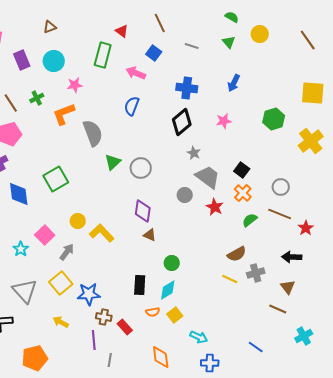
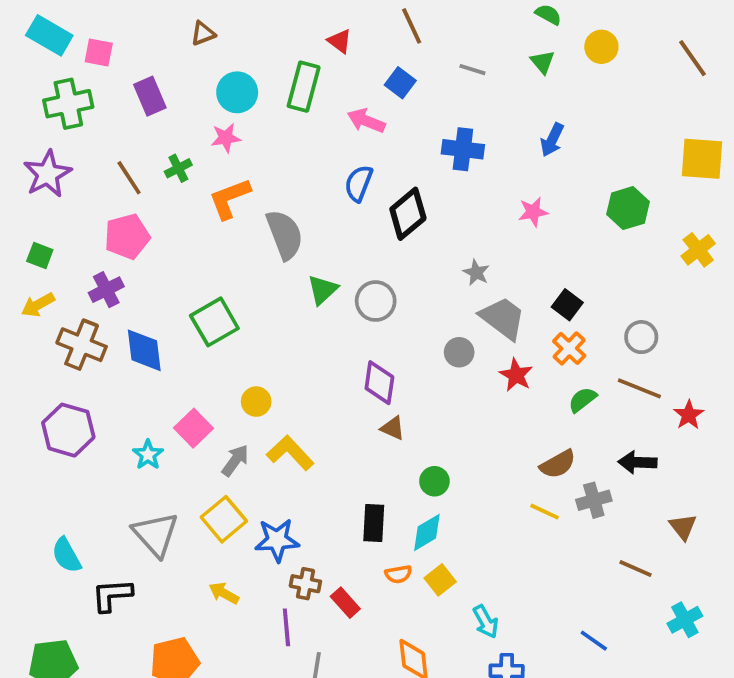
cyan circle: (54, 61) -> (237, 92), moved
pink star: (75, 85) -> (226, 138), moved
black diamond: (182, 122) -> (408, 214), moved
yellow cross: (311, 141) -> (698, 250), size x0.7
yellow L-shape: (102, 233) -> (290, 453), moved
black arrow: (292, 257) -> (637, 462), moved
brown triangle: (288, 287) -> (683, 527), moved
cyan arrow: (199, 337) -> (486, 622), turned 36

